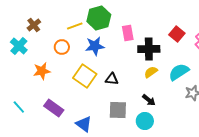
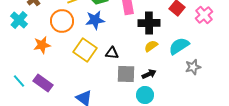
orange circle: (62, 47) -> (62, 21), size x1.5
black arrow: (149, 100) -> (149, 74), turned -64
purple rectangle: (54, 108) -> (43, 83), moved
gray square: (118, 110) -> (126, 74), moved

